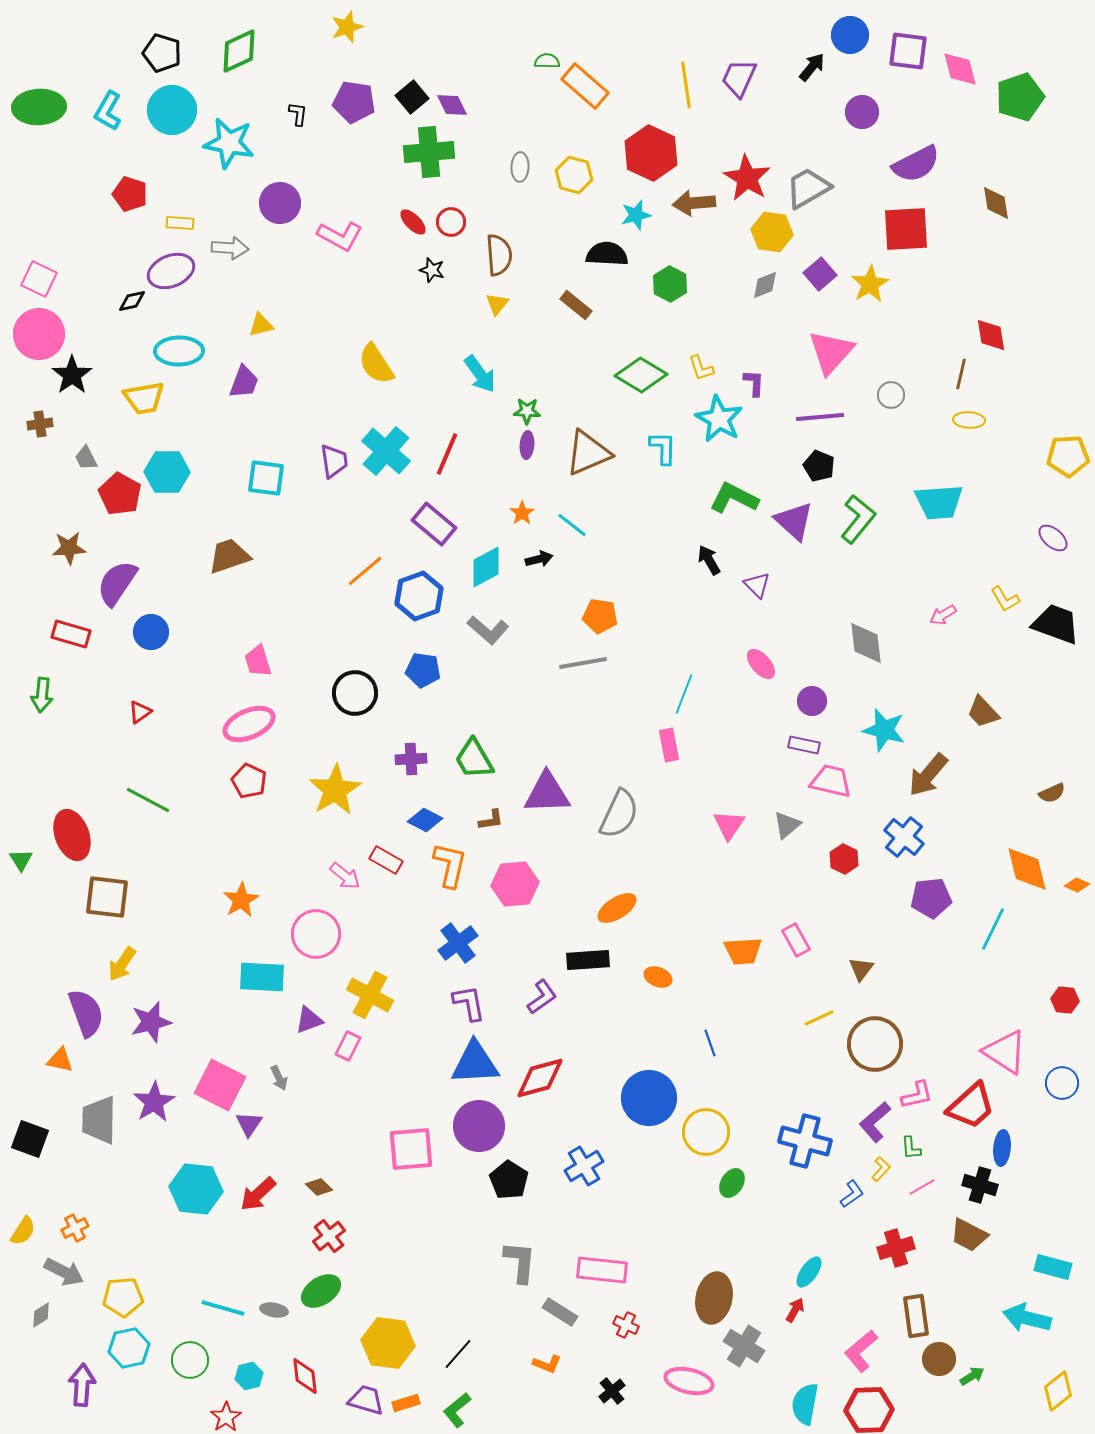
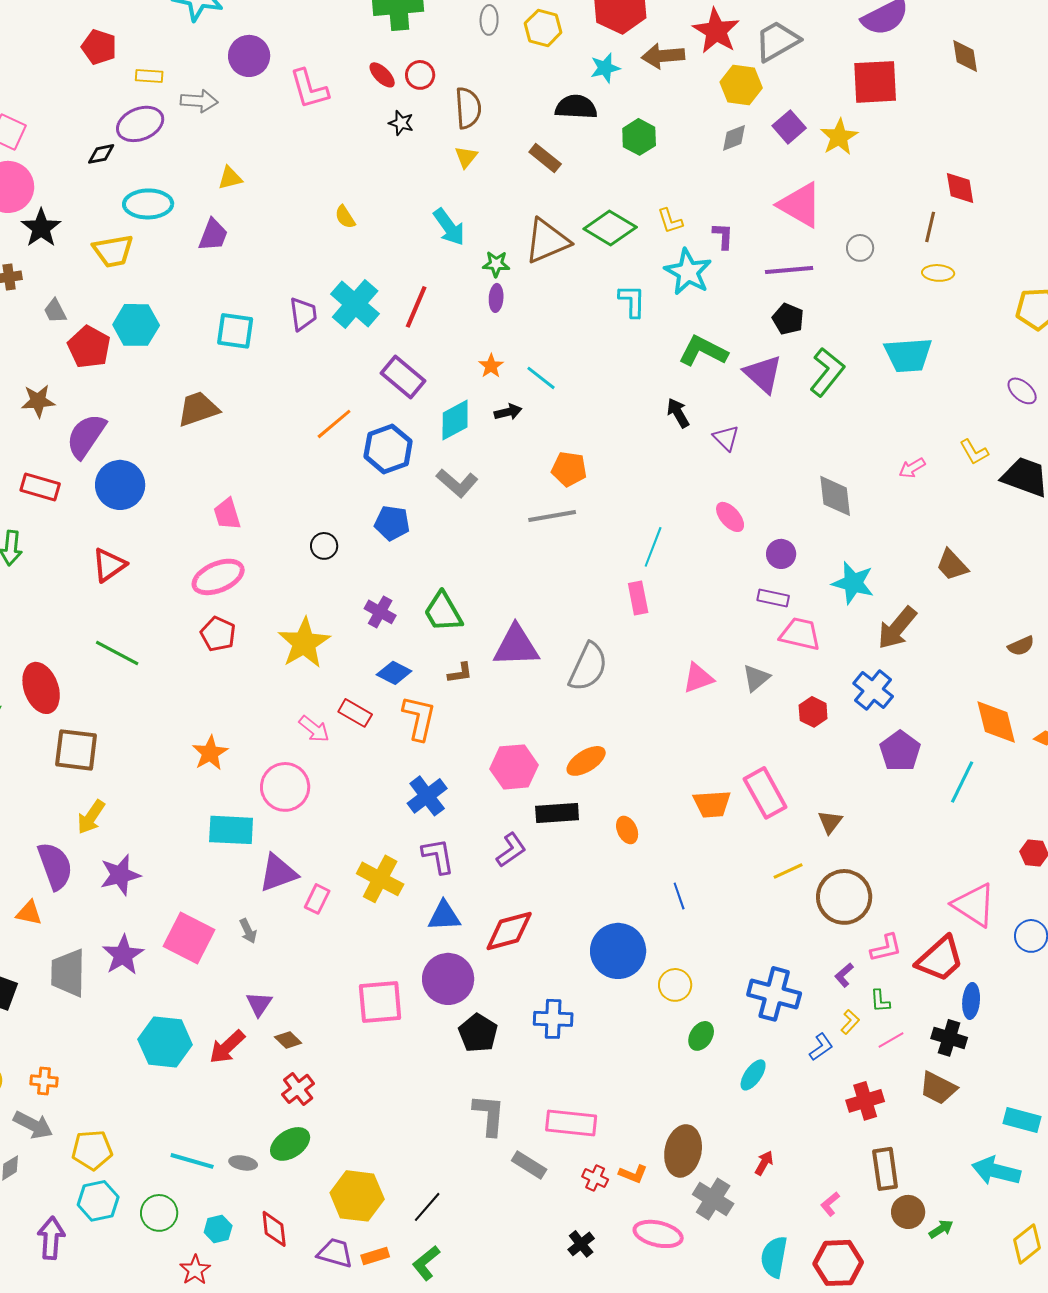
pink L-shape: (340, 236) -> (309, 89), turned 45
pink triangle: (831, 352) -> (800, 205), turned -42
yellow semicircle: (376, 364) -> (345, 217), size x0.6
brown triangle: (588, 453) -> (547, 241), moved
blue circle: (151, 632) -> (120, 485), size x1.4
black circle: (355, 693) -> (324, 546), size x0.6
red triangle: (140, 712) -> (109, 565), size x1.5
purple cross: (411, 759) -> (380, 612), turned 32
pink triangle: (729, 825) -> (698, 678), turned 36
pink hexagon: (515, 884) -> (514, 767), moved
purple pentagon: (931, 898) -> (900, 751), turned -30
pink rectangle: (796, 940) -> (765, 793), size x1.5
orange ellipse: (658, 977) -> (627, 830), turned 44
yellow cross: (370, 995) -> (380, 879), moved
purple triangle: (309, 1020) -> (278, 873), size x1.4
blue triangle: (475, 1063) -> (444, 916), size x0.7
purple L-shape: (875, 1122) -> (844, 975), size x0.6
purple triangle: (249, 1124) -> (259, 1004), moved
yellow circle: (706, 1132) -> (675, 985), size x0.7
blue cross: (584, 1166) -> (553, 1019), turned 33
orange cross: (75, 1228) -> (44, 1081), turned 32
cyan ellipse: (809, 1272) -> (753, 1075), moved
pink L-shape: (861, 1351) -> (830, 1204), size x0.6
orange L-shape: (547, 1364) -> (633, 1174), moved

